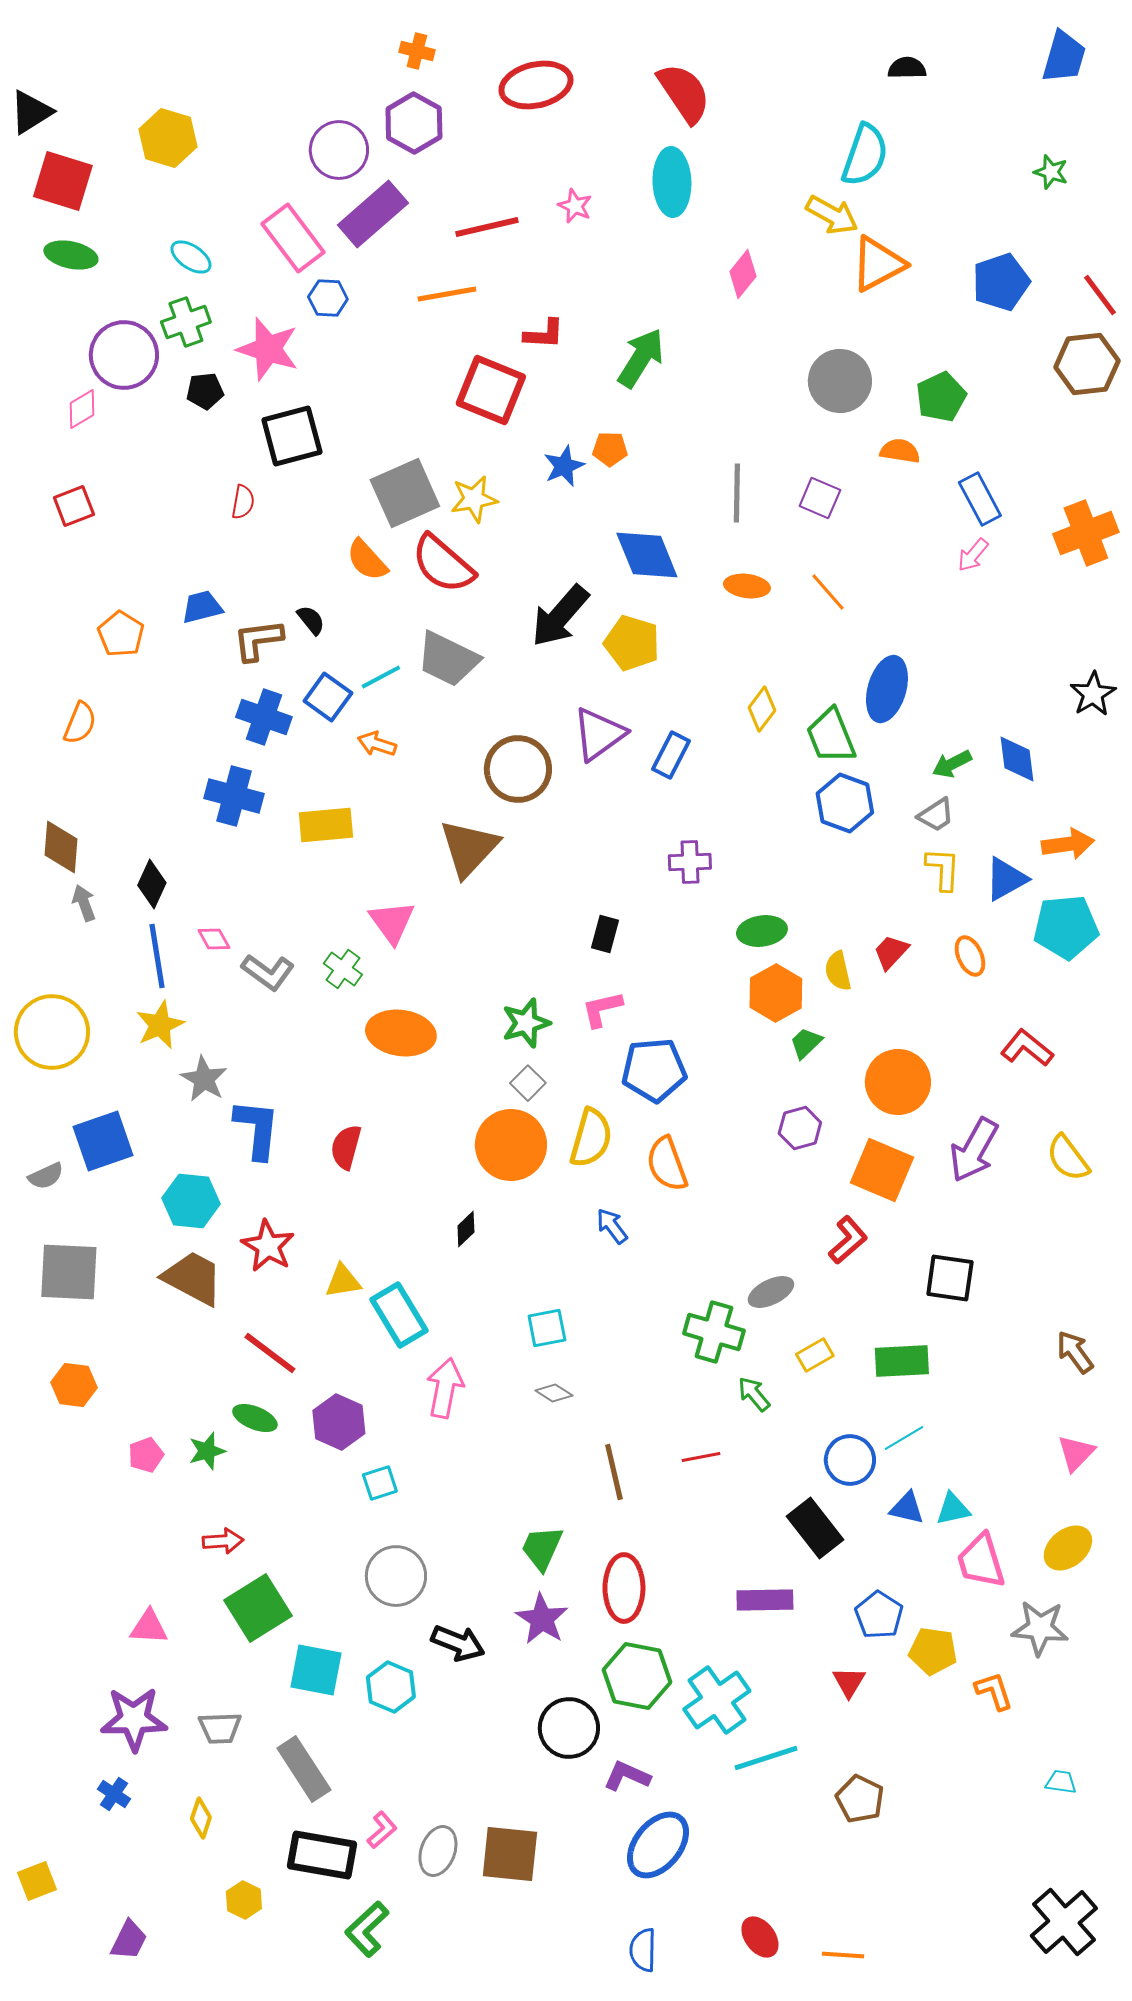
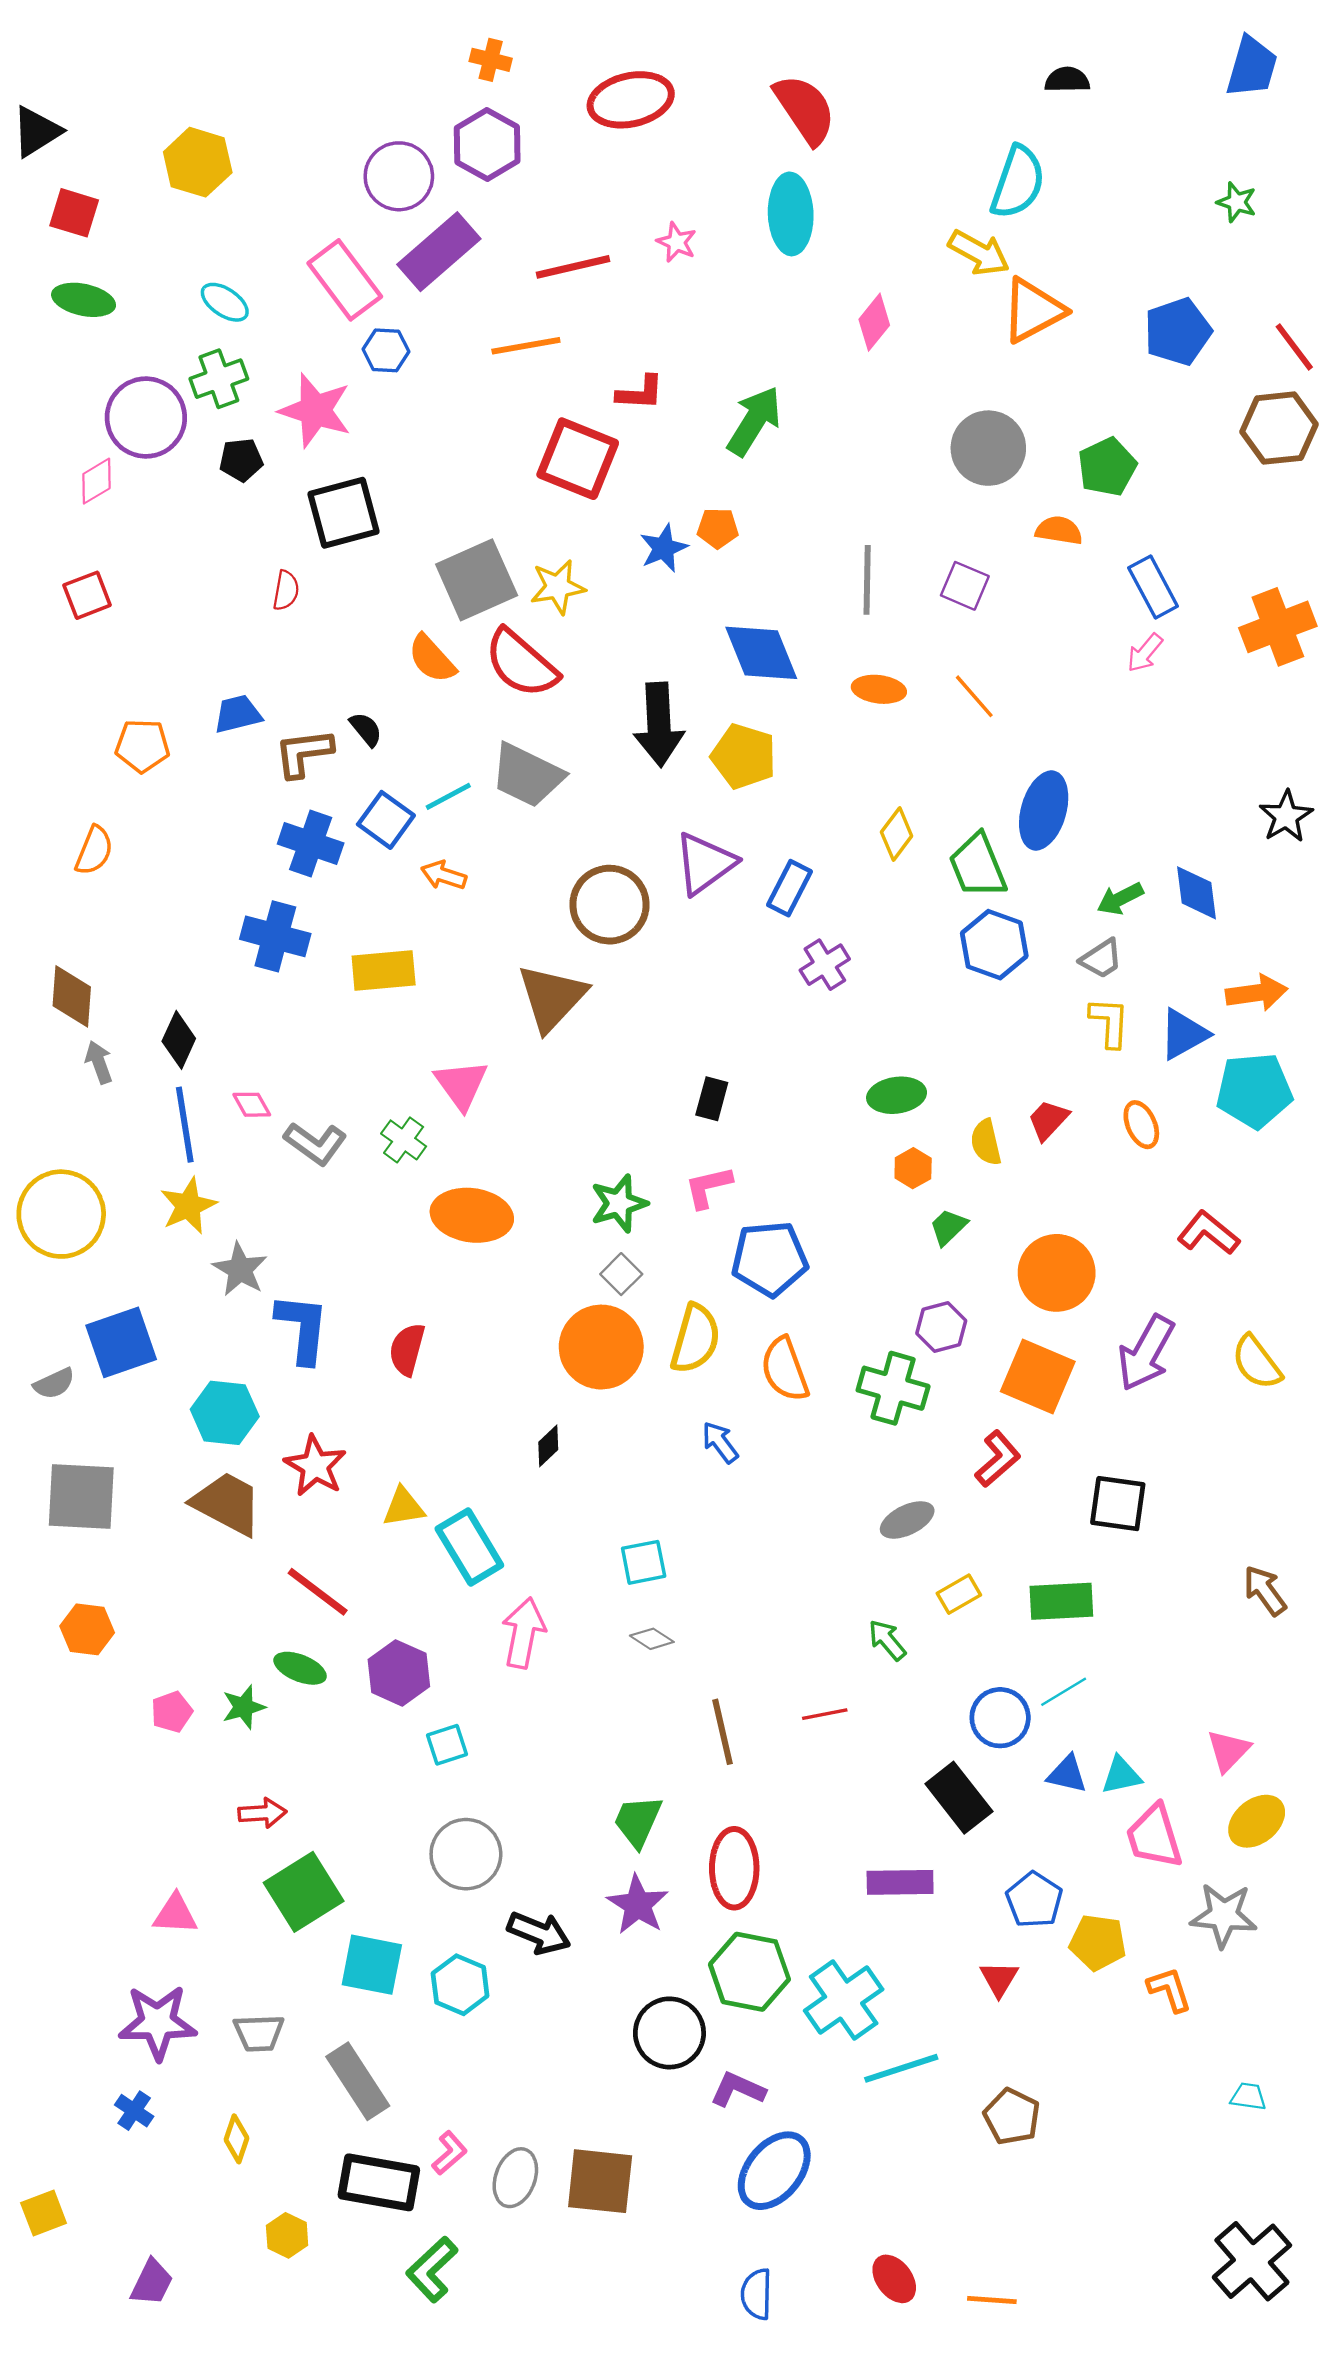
red square: (63, 181) -> (74, 213), size x0.7
black arrow: (560, 616) -> (659, 725), turned -44
orange pentagon: (121, 634) -> (142, 746), turned -30
purple cross: (690, 862) -> (825, 965), moved, turned -30
orange hexagon: (776, 993) -> (913, 1168), size x0.6
green cross: (714, 1332) -> (893, 1388), moved
pink triangle: (1076, 1453) -> (1228, 1751), moved

